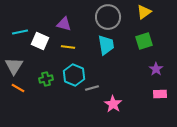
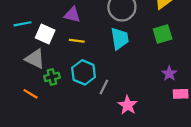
gray triangle: (14, 66) -> (35, 59), moved, turned -36
purple star: (156, 69) -> (169, 74), moved
orange line: (18, 88) -> (30, 94), moved
gray line: (92, 88) -> (104, 87), turned -48

